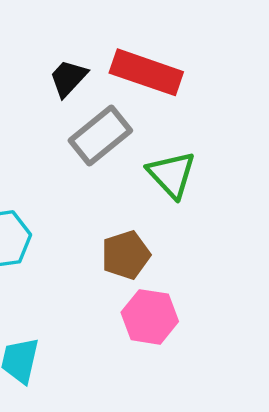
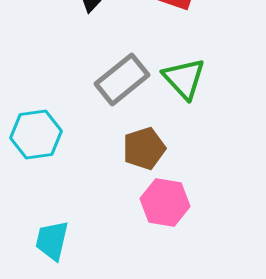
gray rectangle: (100, 135) -> (122, 79), moved

